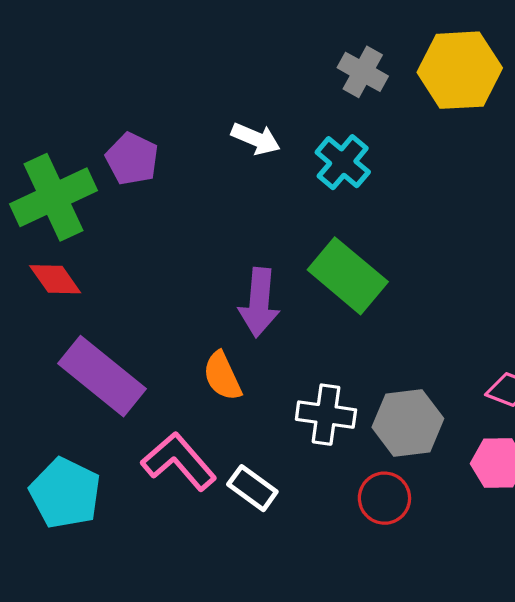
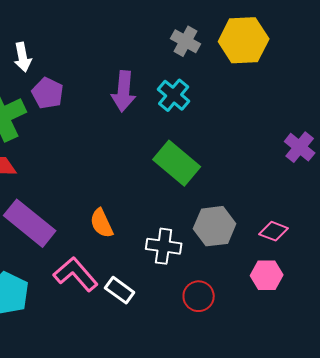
white arrow: (256, 139) -> (23, 57), moved, turned 56
purple arrow: (259, 303) -> (124, 91), moved
gray hexagon: (408, 423) -> (215, 226), moved

